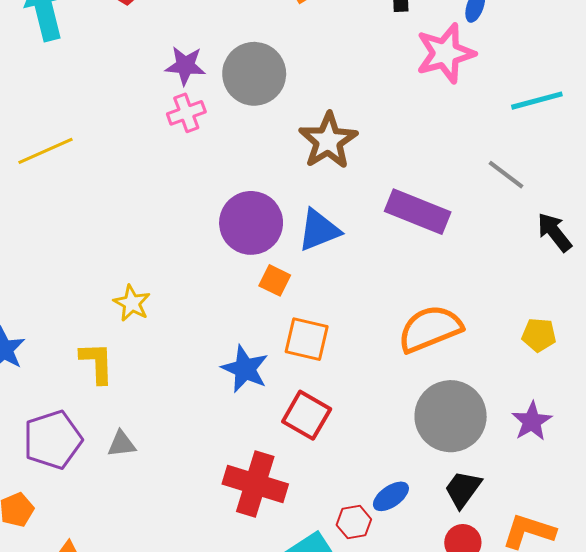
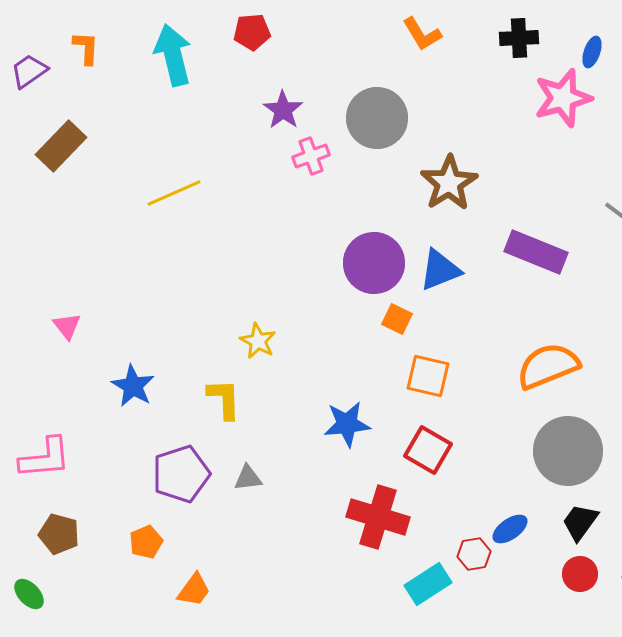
purple star: (185, 66) -> (283, 110), moved, turned 30
blue star: (245, 369) -> (347, 424), moved, turned -30

